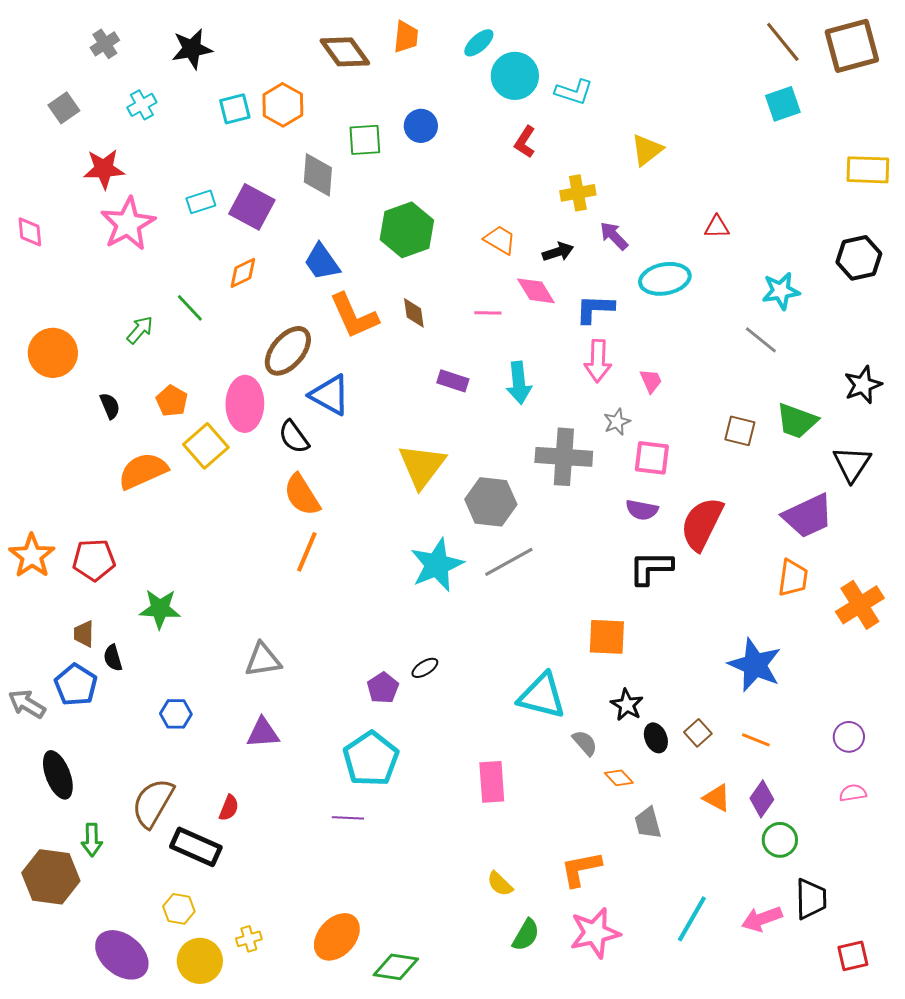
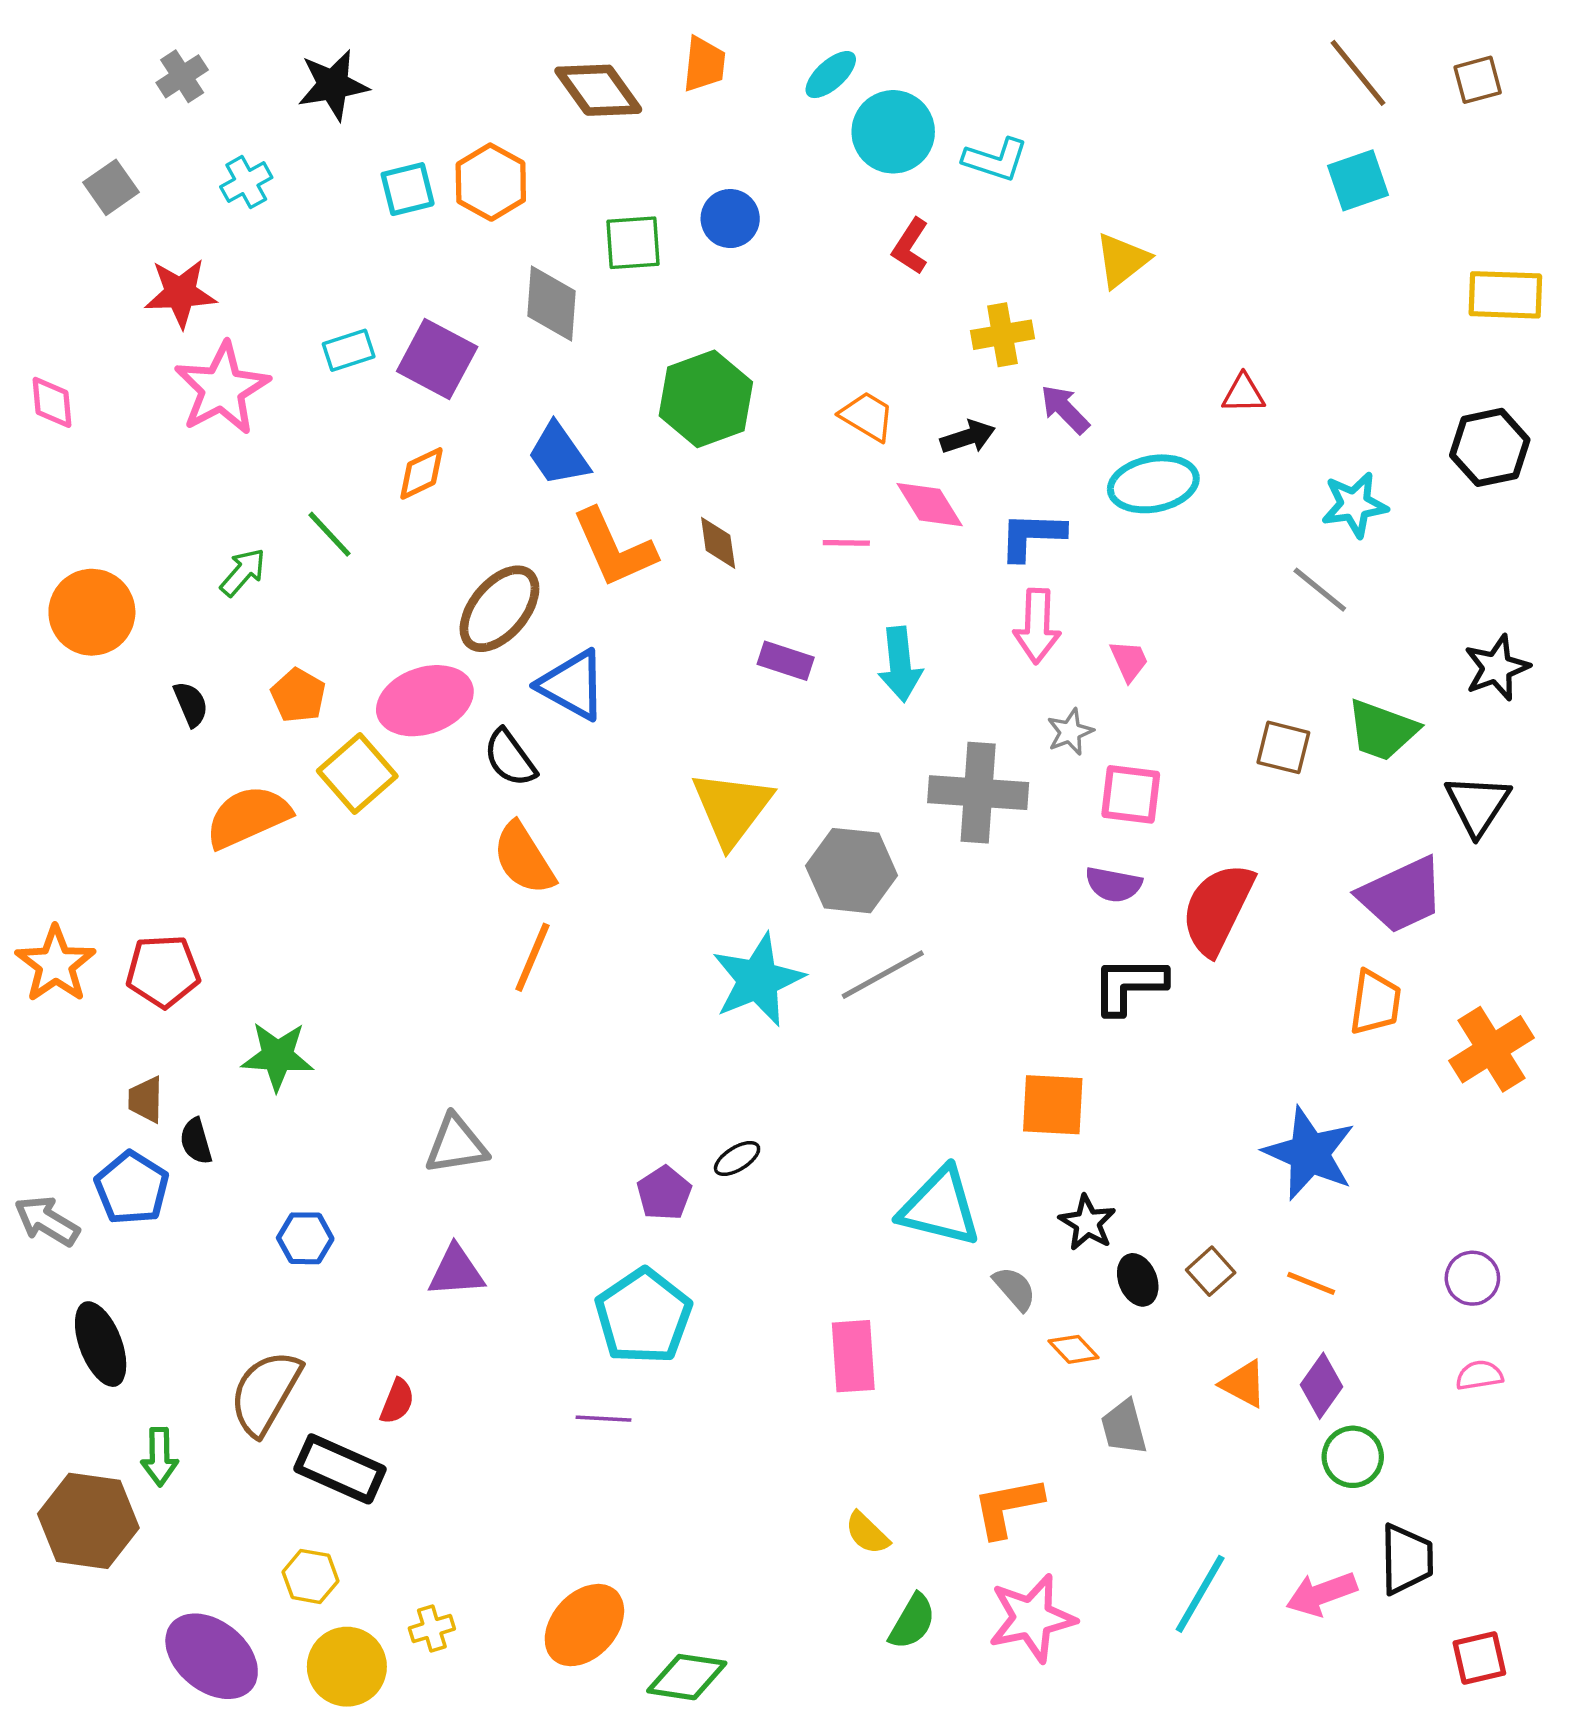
brown square: (852, 46) -> (1478, 80), size x0.5
pink ellipse: (245, 404) -> (425, 701), turned 70

